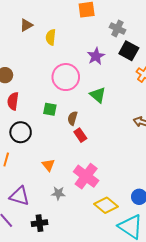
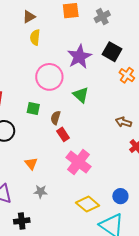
brown triangle: (26, 25) -> (29, 17), moved
gray cross: (117, 29) -> (102, 17), moved, turned 35
purple star: (96, 56) -> (79, 57), size x1.4
pink cross: (86, 176) -> (78, 162), moved

